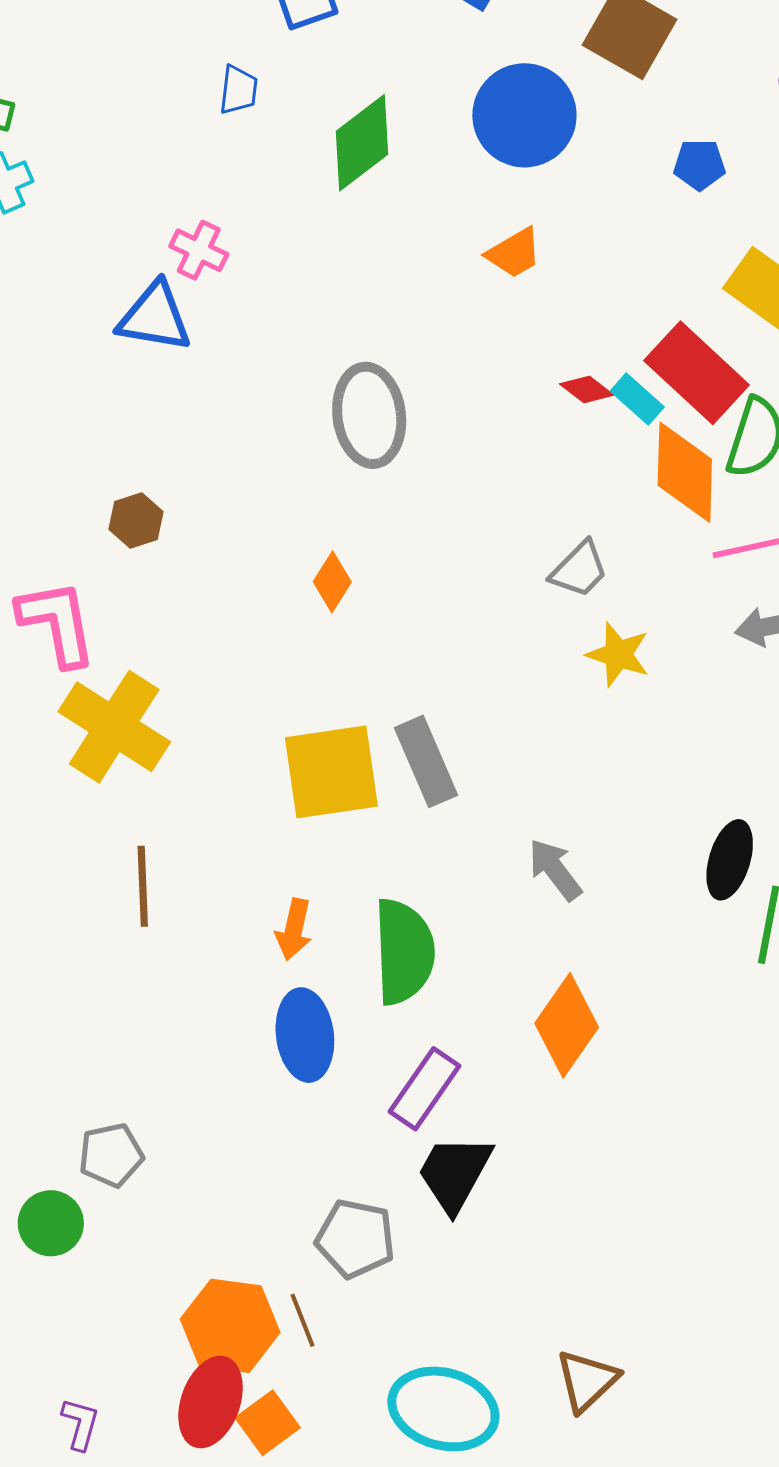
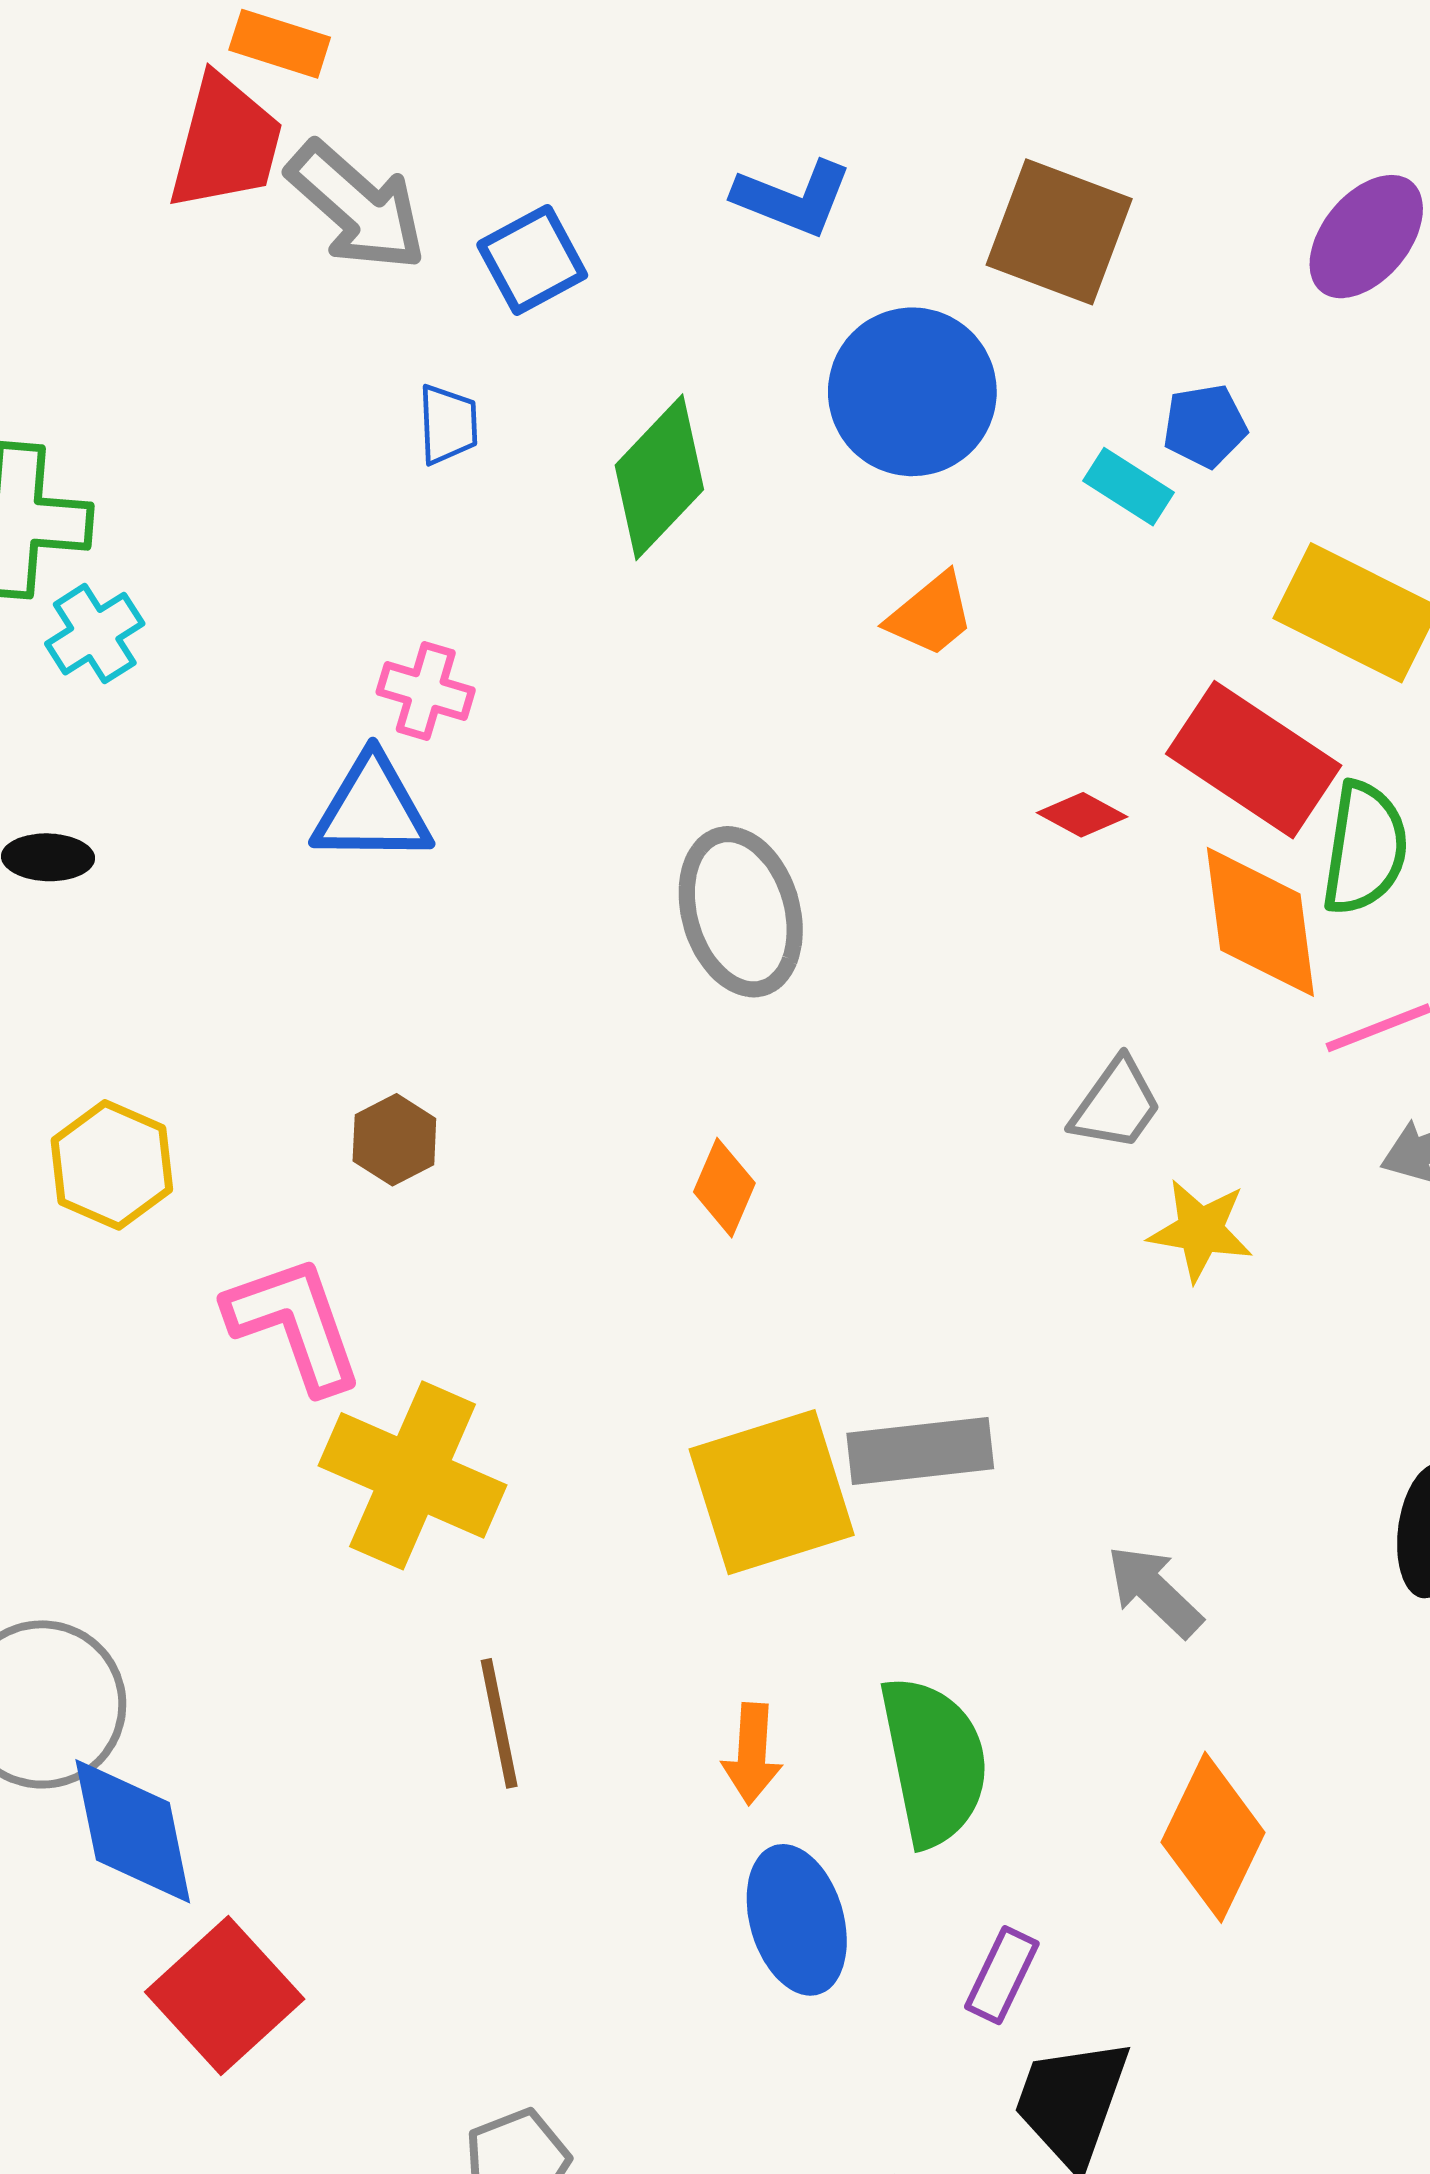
cyan rectangle: (637, 399) -> (1128, 487), moved
gray rectangle: (426, 761) -> (920, 1451), turned -64
purple rectangle: (425, 1089) -> (1002, 1975), size x0.7

